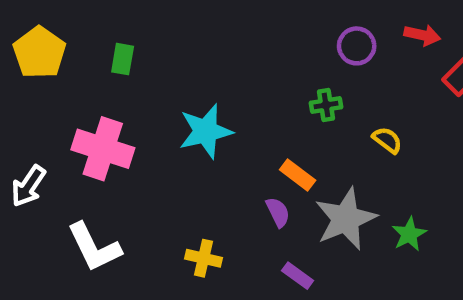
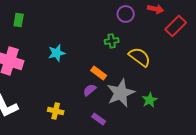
cyan star: (206, 131) -> (57, 53), size x0.7
yellow semicircle: (387, 140) -> (140, 57), size x1.6
purple semicircle: (278, 212) -> (90, 90), turned -104

